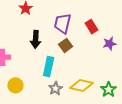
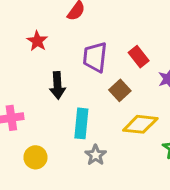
brown square: (66, 45) -> (120, 90), moved
yellow diamond: (81, 85) -> (140, 124), moved

